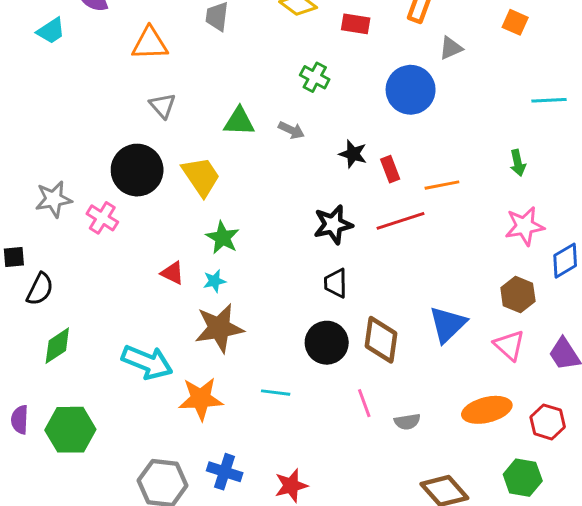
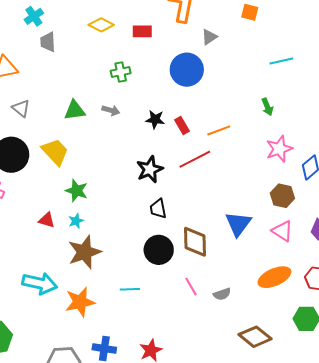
green cross: (315, 77) -> (121, 72), turned -30

